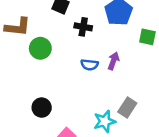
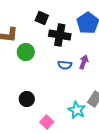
black cross: (83, 27) -> (60, 35), size x1.5
cyan star: (105, 121) -> (77, 110), turned -30

